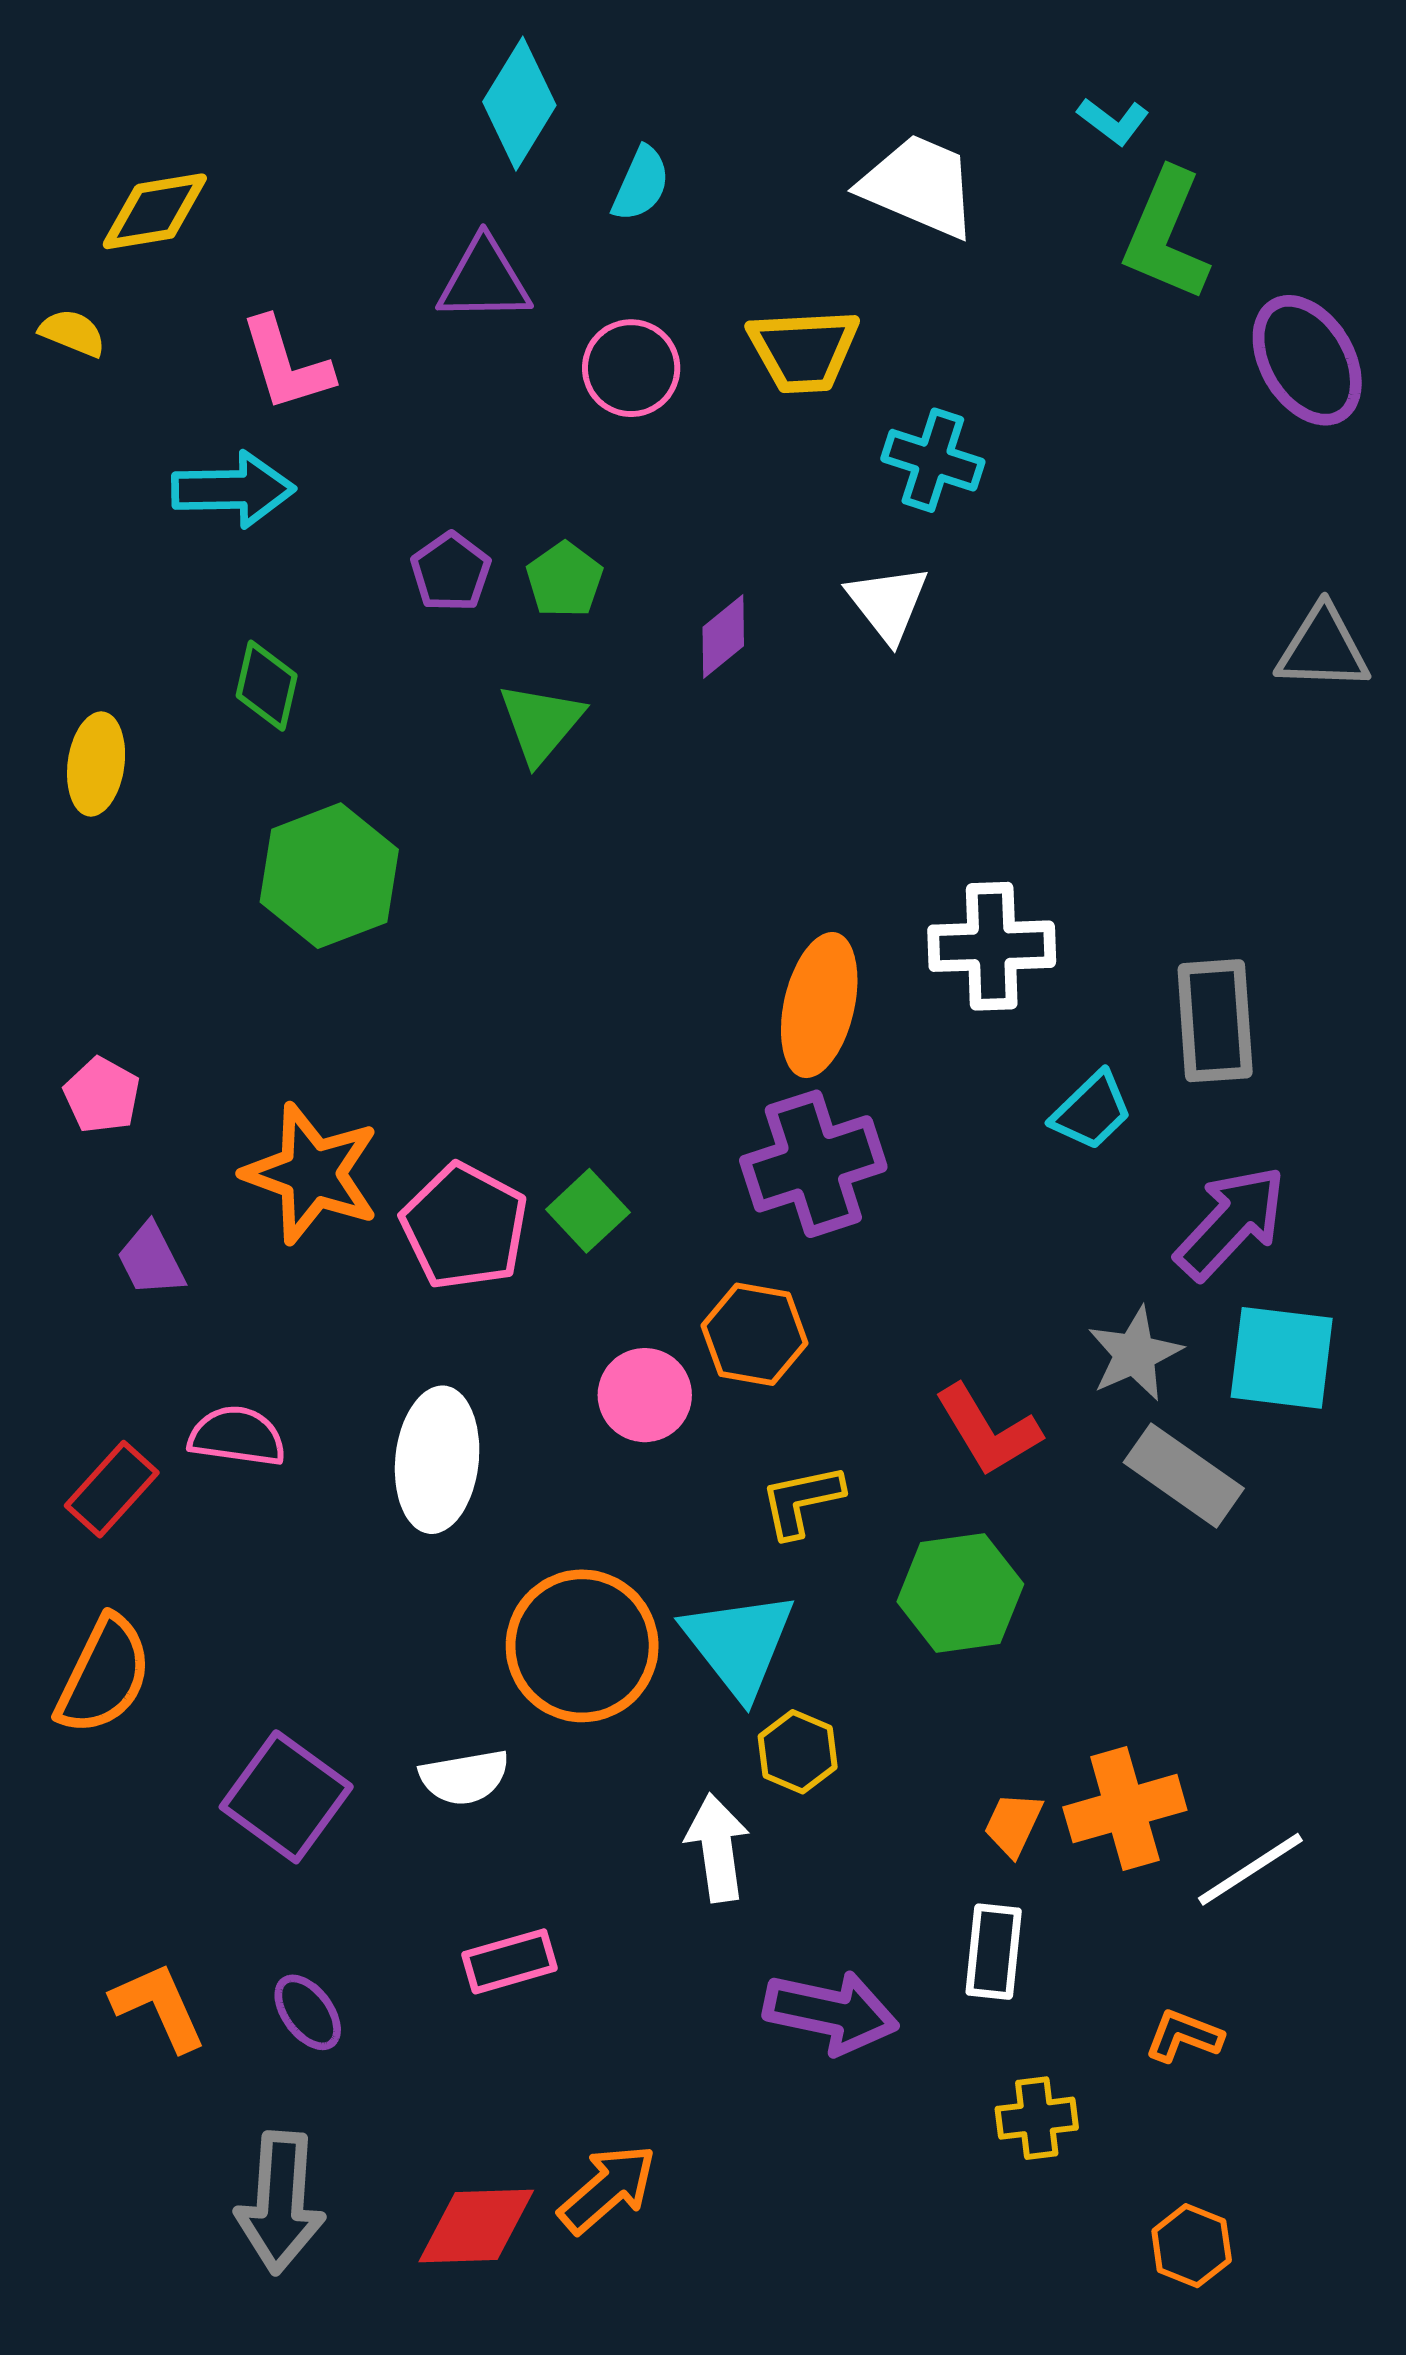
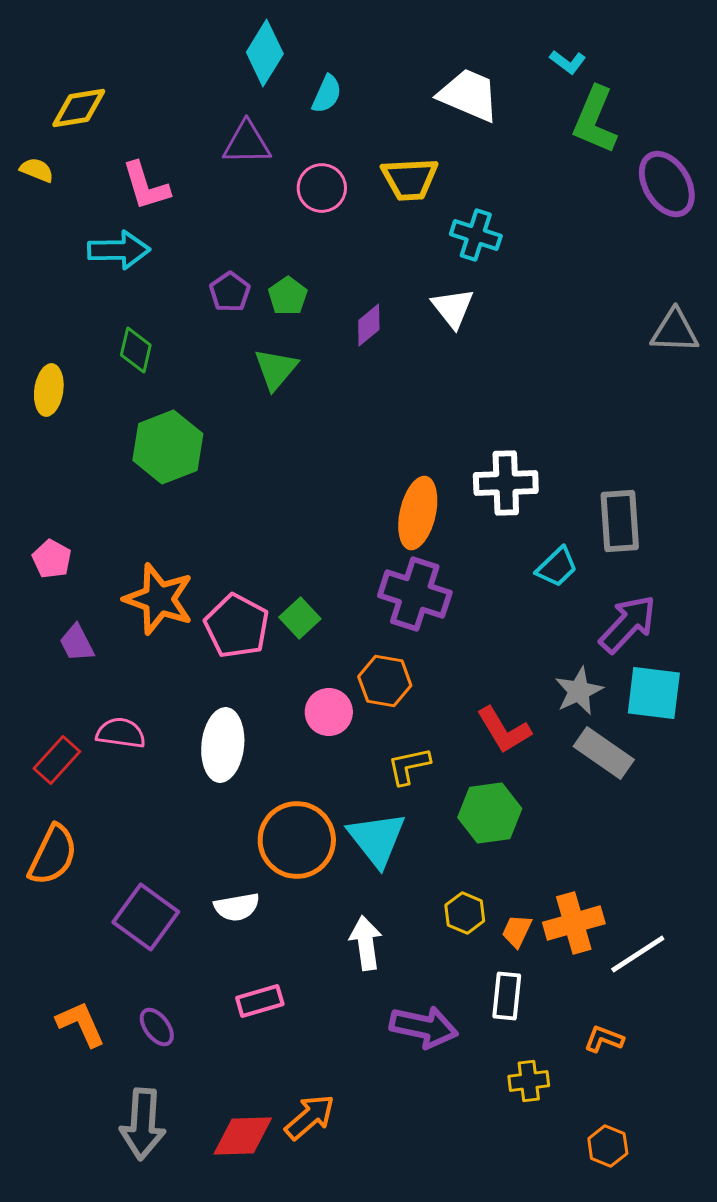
purple cross: (813, 1164) -> (415, 594), turned 36
yellow hexagon: (798, 1752) -> (465, 913), moved

